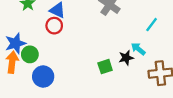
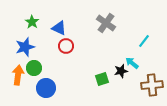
red circle: (54, 26) -> (66, 46), moved
blue star: (15, 43) -> (25, 47), moved

